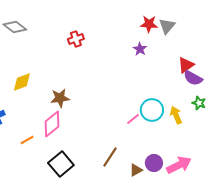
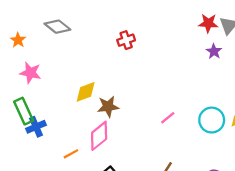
purple star: (140, 49) -> (214, 51), moved
yellow diamond: (22, 82) -> (86, 92), moved
pink line: (133, 119) -> (168, 118), moved

